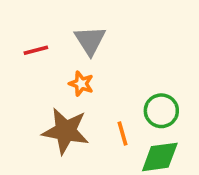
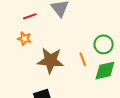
orange star: (81, 84) -> (24, 39), moved

